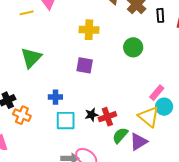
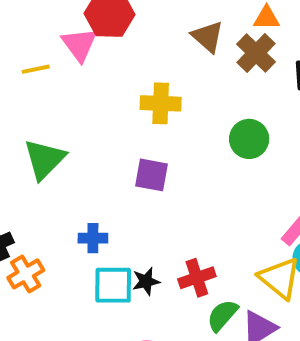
orange cross: (22, 115) -> (26, 274), turned 36
black star: (92, 115) -> (146, 281), moved

